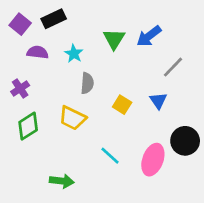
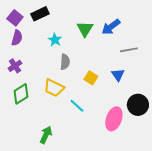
purple semicircle: (38, 52) -> (17, 38), moved, turned 98
gray line: (173, 67) -> (129, 50), turned 36
cyan line: (110, 156) -> (77, 106), moved
green arrow: (62, 181) -> (46, 135), turned -72

